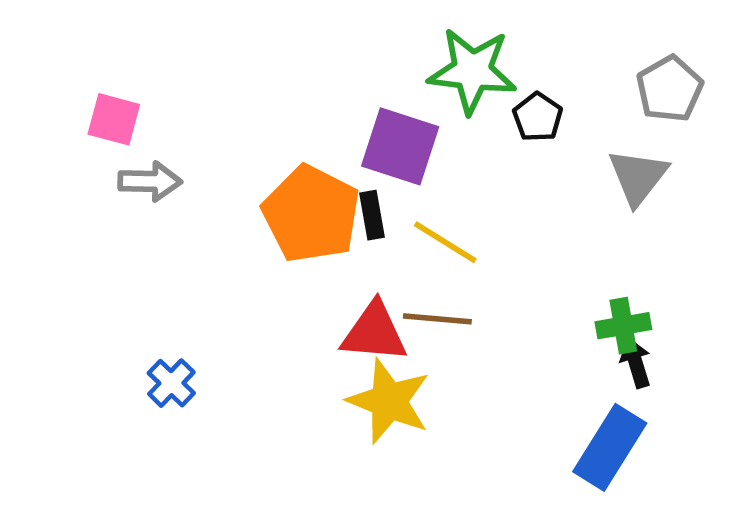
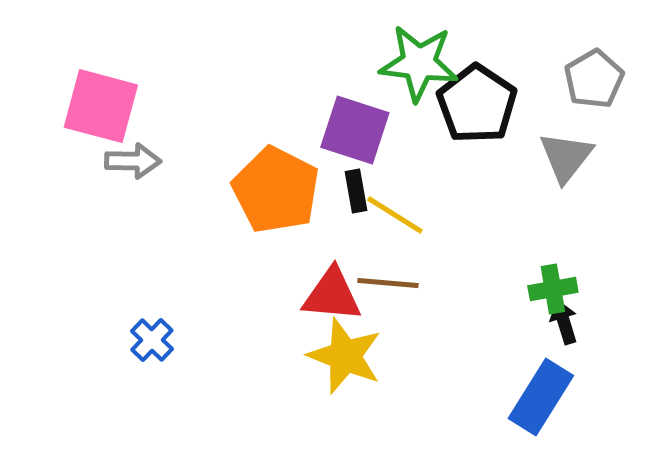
black pentagon: (538, 117) -> (477, 104), size x1.8
pink square: (114, 119) -> (101, 106), size x1.6
black rectangle: (372, 215) -> (356, 191), moved

